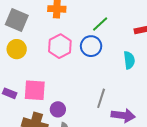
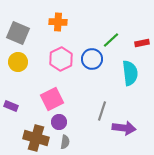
green line: (100, 24) -> (111, 40), moved
cyan semicircle: (129, 60) -> (130, 73), size x1.4
pink square: (35, 90) -> (52, 99), moved, turned -30

